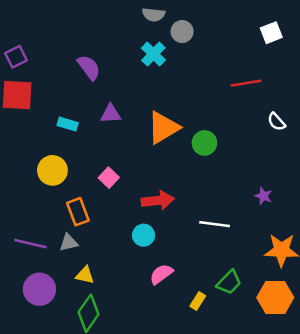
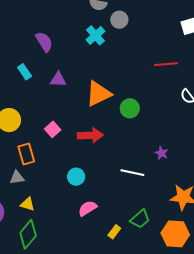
cyan rectangle: (68, 124) -> (25, 72), moved, turned 35
purple star: (263, 196) -> (161, 153), moved
red arrow: (158, 200) -> (90, 135), moved

